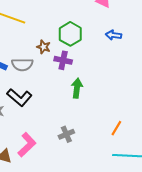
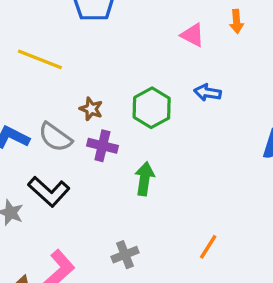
green hexagon: (70, 34) -> (152, 108), moved
purple cross: (63, 60) -> (102, 146), moved
gray semicircle: (22, 65) -> (55, 137), turned 35

